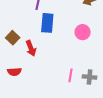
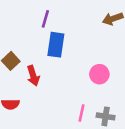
pink circle: (83, 32) -> (99, 74), moved

